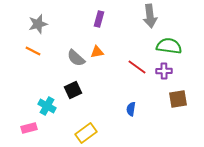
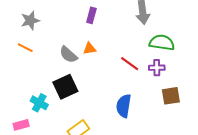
black square: (73, 90) -> (65, 87), size x1.4
blue semicircle: (131, 109) -> (124, 106), size x1.6

